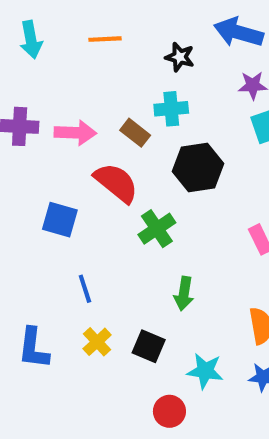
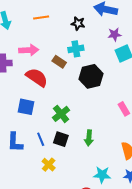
pink arrow: (75, 133) -> (29, 50), moved
red semicircle: (116, 183) -> (37, 77), moved
green cross: (157, 229) -> (61, 114), moved
black square: (149, 346) -> (61, 139), moved
blue L-shape: (33, 348) -> (15, 142), moved

